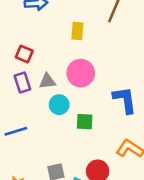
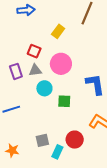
yellow rectangle: (77, 31) -> (58, 31), turned 32
red square: (24, 54) -> (34, 51), moved

